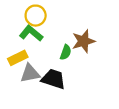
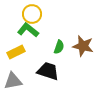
brown star: (83, 41) -> (83, 46), moved, turned 30
gray triangle: (30, 73) -> (13, 81), moved

